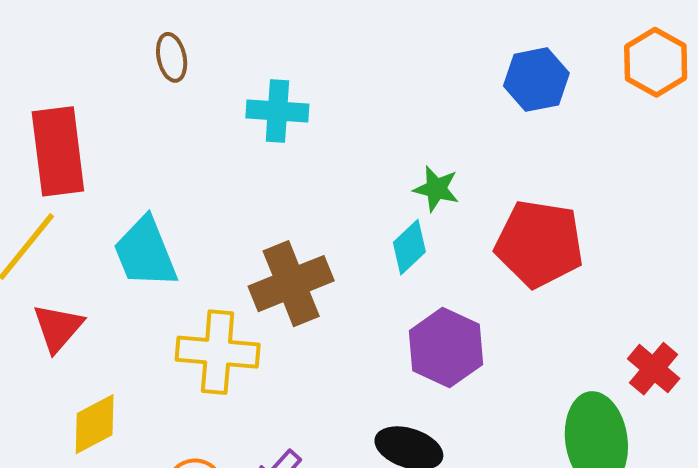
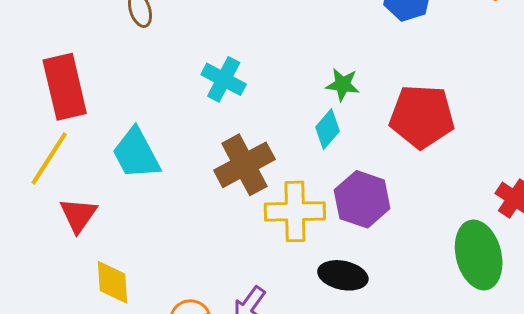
cyan cross: (277, 111) -> (224, 79), moved, turned 30
yellow cross: (218, 352) -> (295, 211), moved
yellow diamond: (95, 424) -> (113, 282), turned -60

